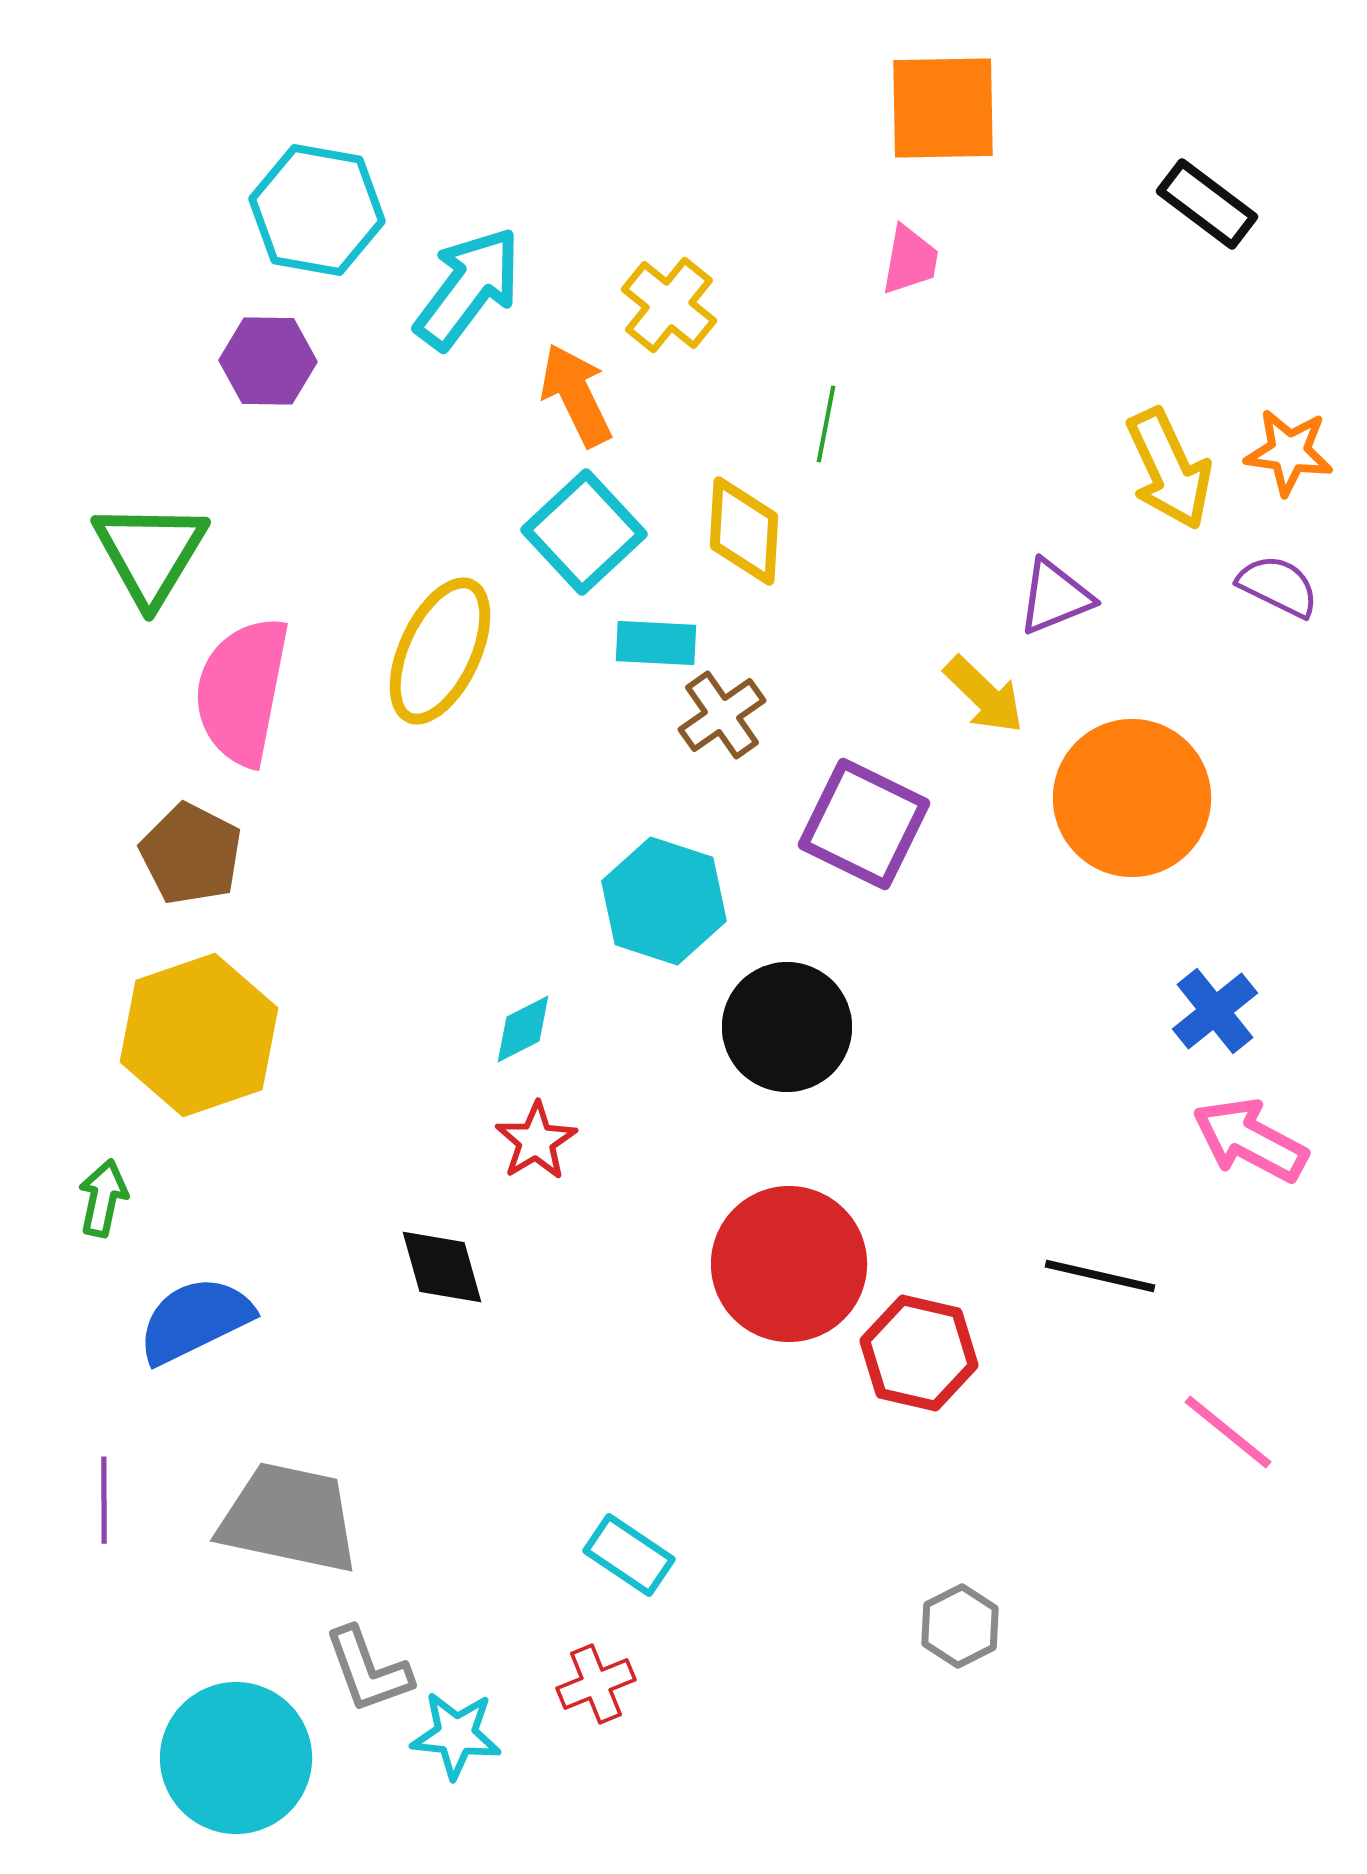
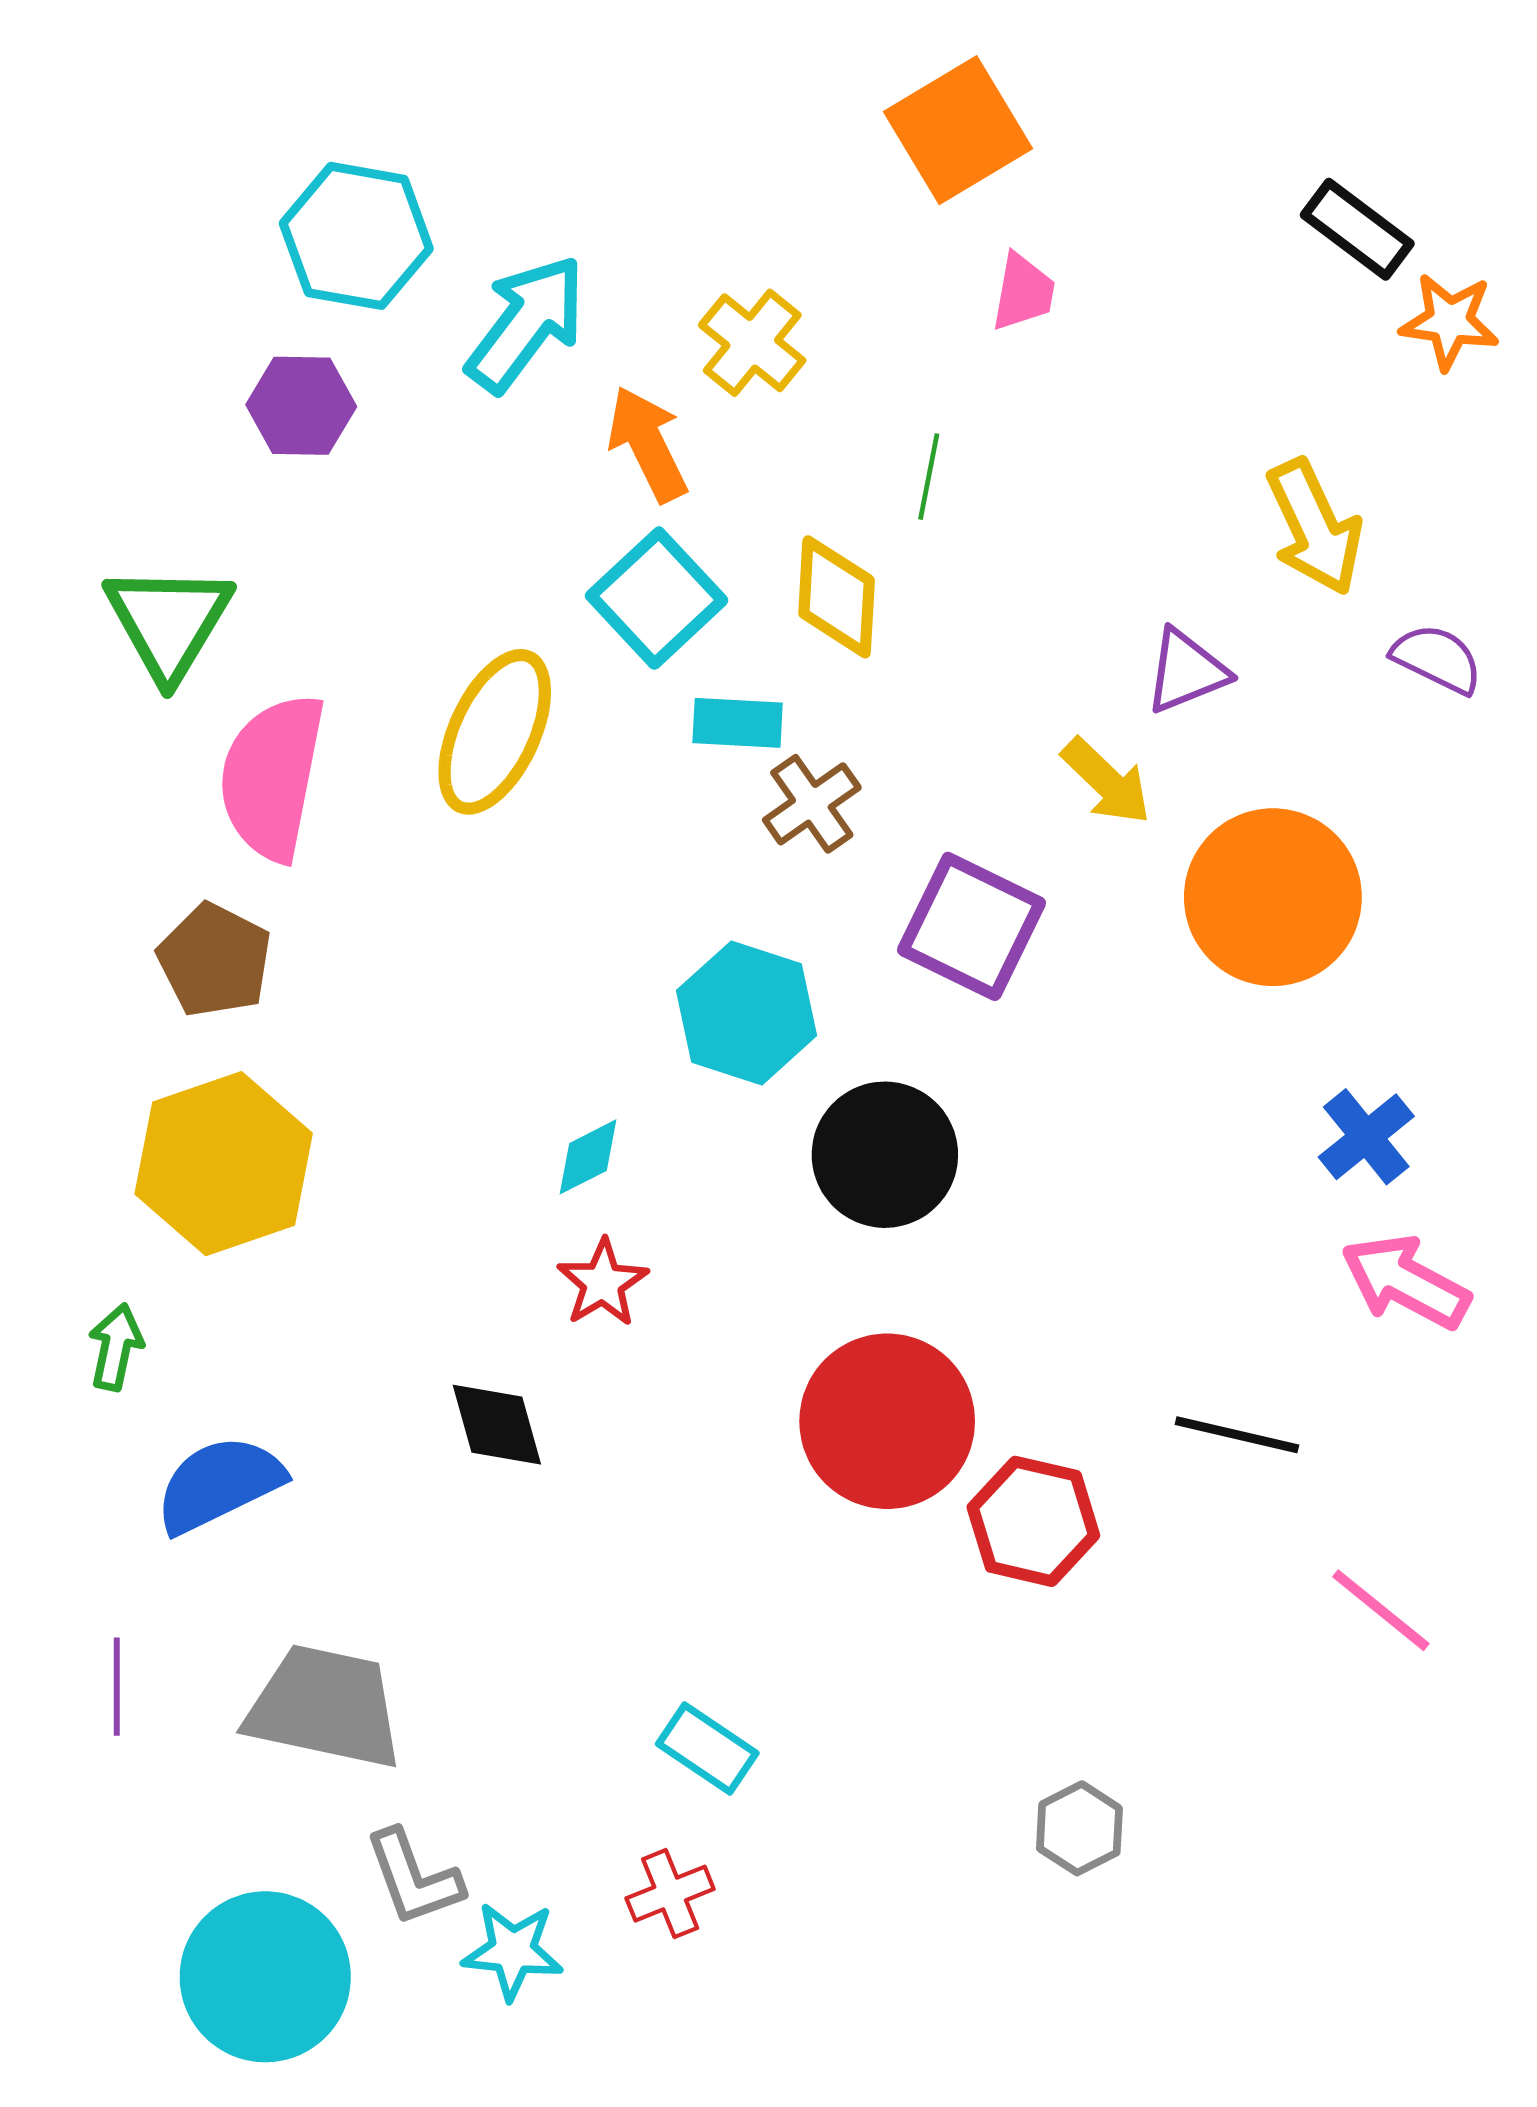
orange square: (943, 108) -> (958, 130), moved, turned -30
orange star: (1289, 452) -> (1449, 321), moved

